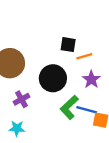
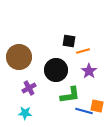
green L-shape: (69, 107) -> (70, 95), turned -145
blue line: (87, 110) -> (84, 111), moved

